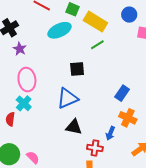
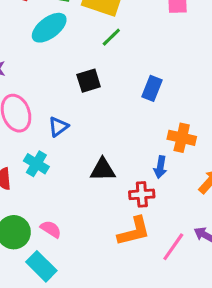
blue rectangle: (122, 93) -> (152, 88), moved
blue triangle: (67, 98) -> (58, 127), moved, size x0.6
cyan cross: (24, 103) -> (36, 164), moved

